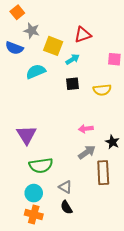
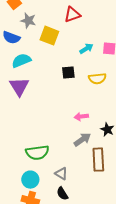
red triangle: (83, 35) -> (72, 15), moved
cyan arrow: (73, 59) -> (86, 49), moved
cyan semicircle: (36, 72) -> (21, 61), moved
purple triangle: (27, 135) -> (19, 87), moved

